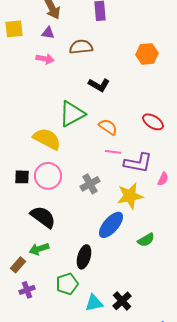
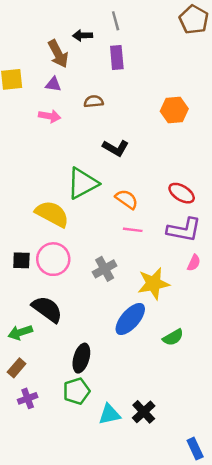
brown semicircle: (81, 47) -> (94, 101), size x0.7
purple L-shape: (138, 163) -> (184, 230), moved
green arrow: (39, 249) -> (20, 332), moved
black ellipse: (84, 257) -> (81, 358), moved

